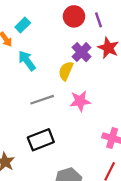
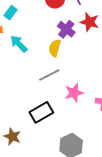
gray line: (42, 100) -> (49, 75), moved
pink star: (80, 101) -> (74, 93), moved

